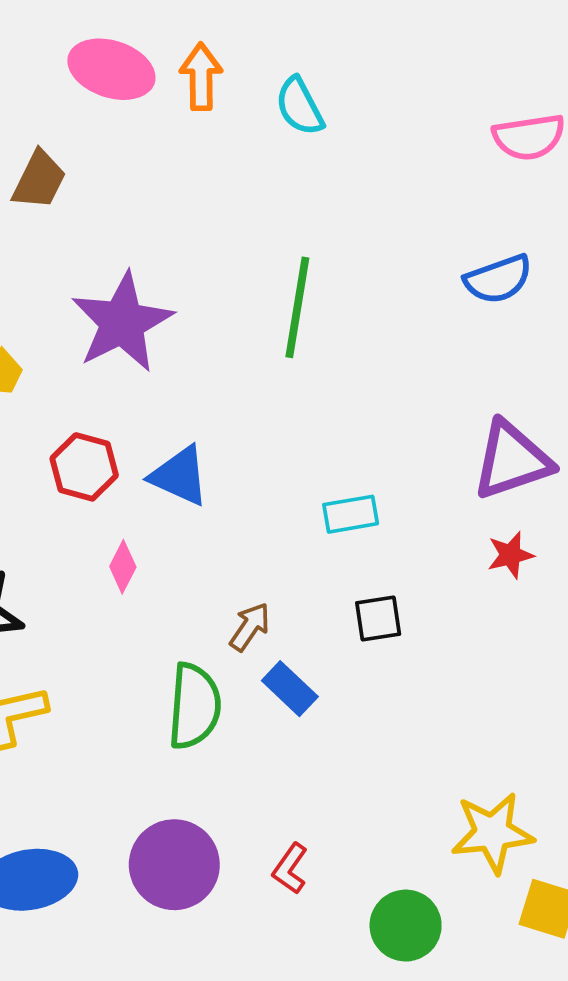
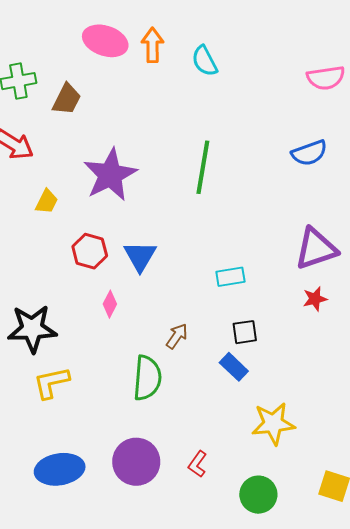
blue triangle: (179, 476) -> (140, 256), turned 36
blue rectangle: (290, 689) -> (234, 367), moved
yellow star: (492, 833) -> (273, 424), moved

